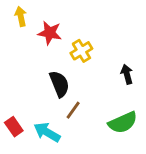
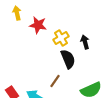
black arrow: (127, 74) -> (85, 42), moved
black semicircle: (59, 84) -> (68, 59), moved

